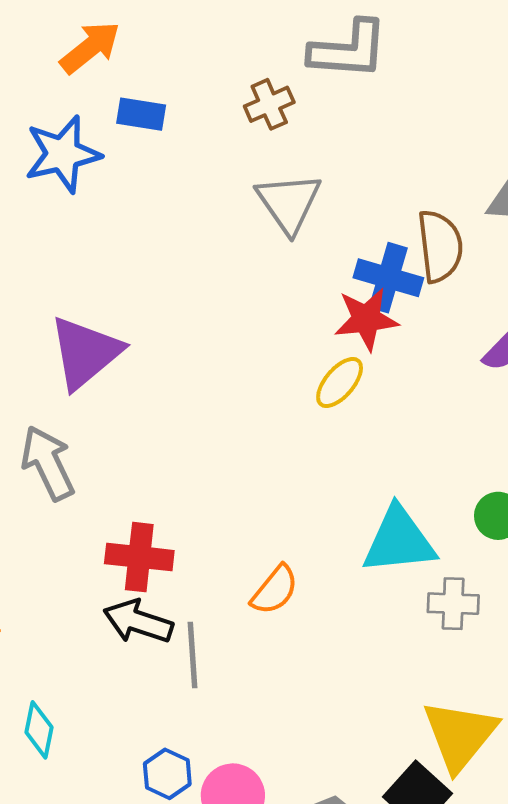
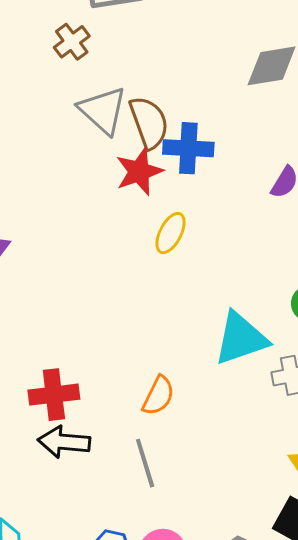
brown semicircle: (440, 246) -> (149, 122), moved
red star: (366, 319) -> (139, 172), moved
gray line: (193, 655) -> (145, 463), moved

